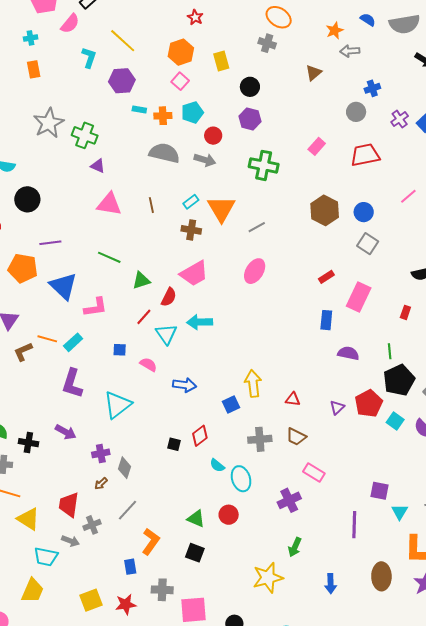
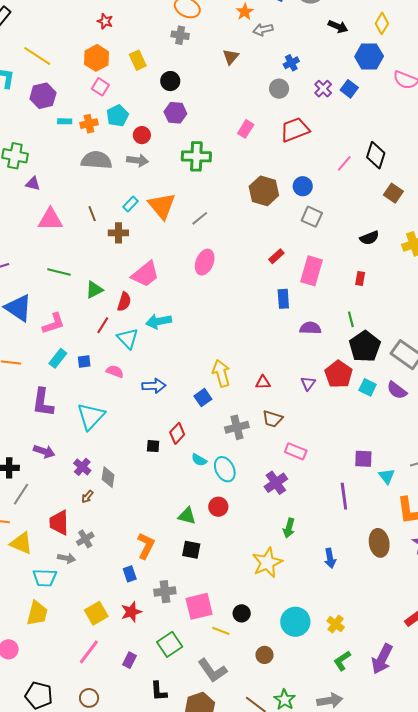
brown cross: (191, 230) -> (118, 233), moved
cyan rectangle: (73, 342) -> (58, 358), moved
purple cross: (101, 453) -> (82, 467), turned -30
gray line: (128, 510) -> (21, 494), moved

